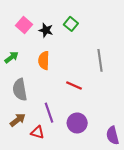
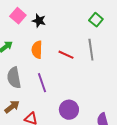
green square: (71, 24) -> (96, 20), moved
red line: (74, 85) -> (66, 55), moved
purple line: (49, 113) -> (42, 83), moved

